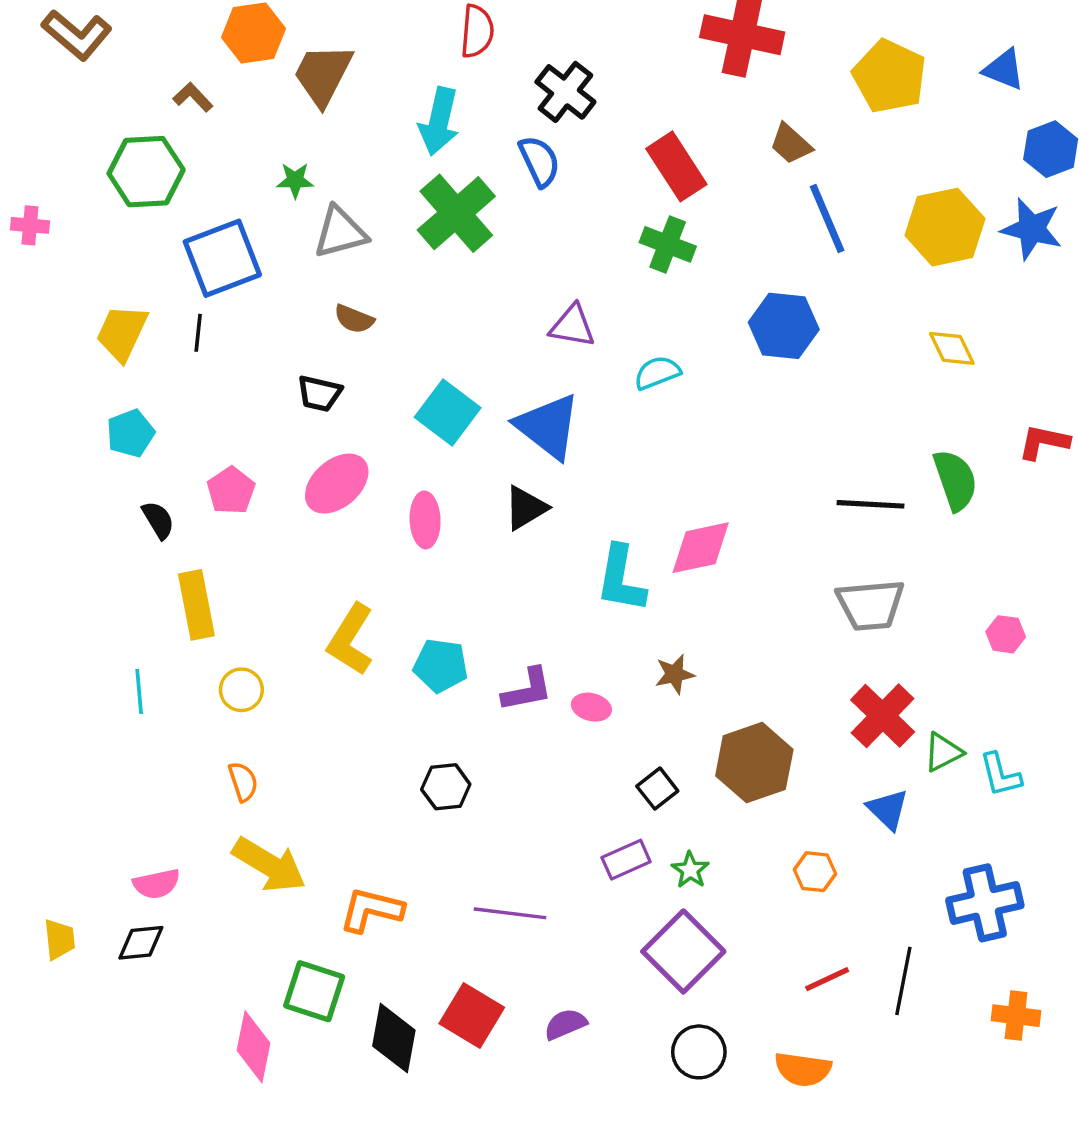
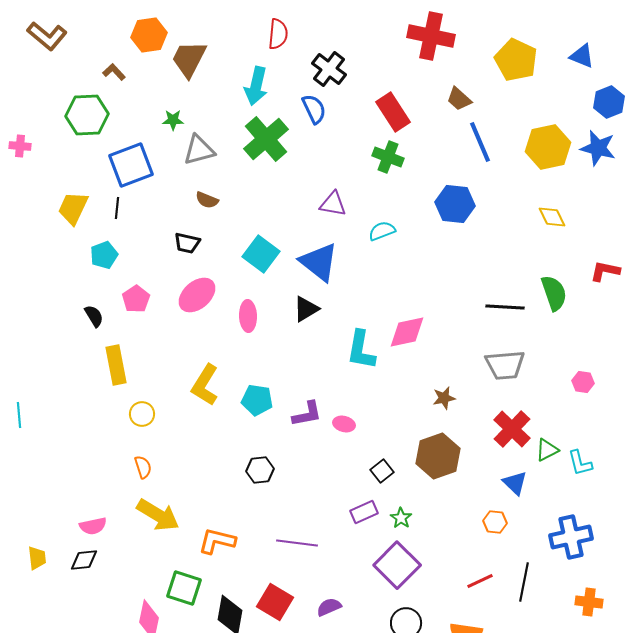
cyan pentagon: (130, 433) -> (104, 255), moved
brown star: (675, 674) -> (444, 398), moved
cyan line: (139, 692) -> (19, 415), moved
orange hexagon: (815, 872) -> (495, 522), moved

